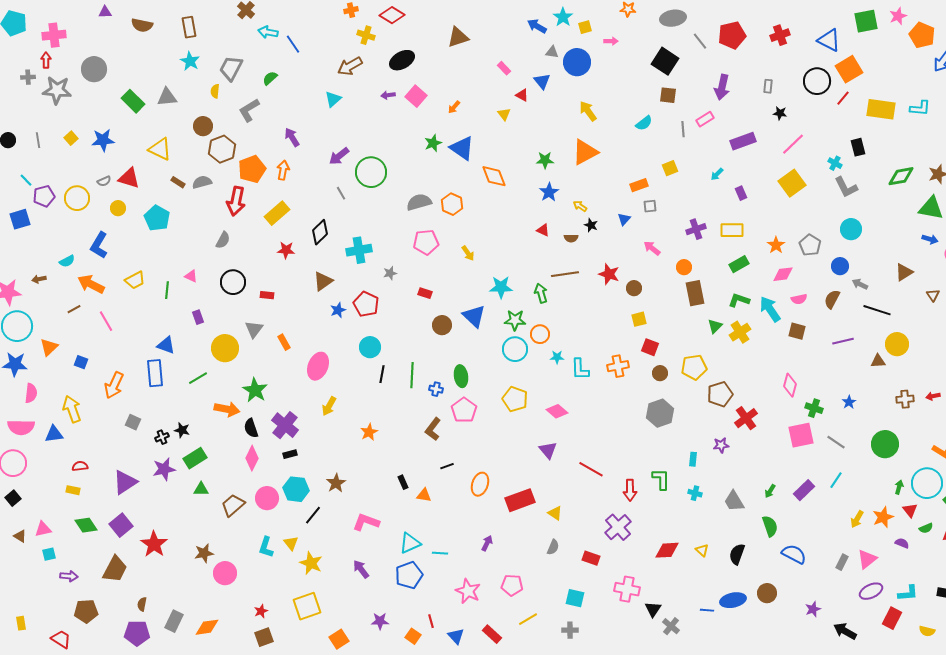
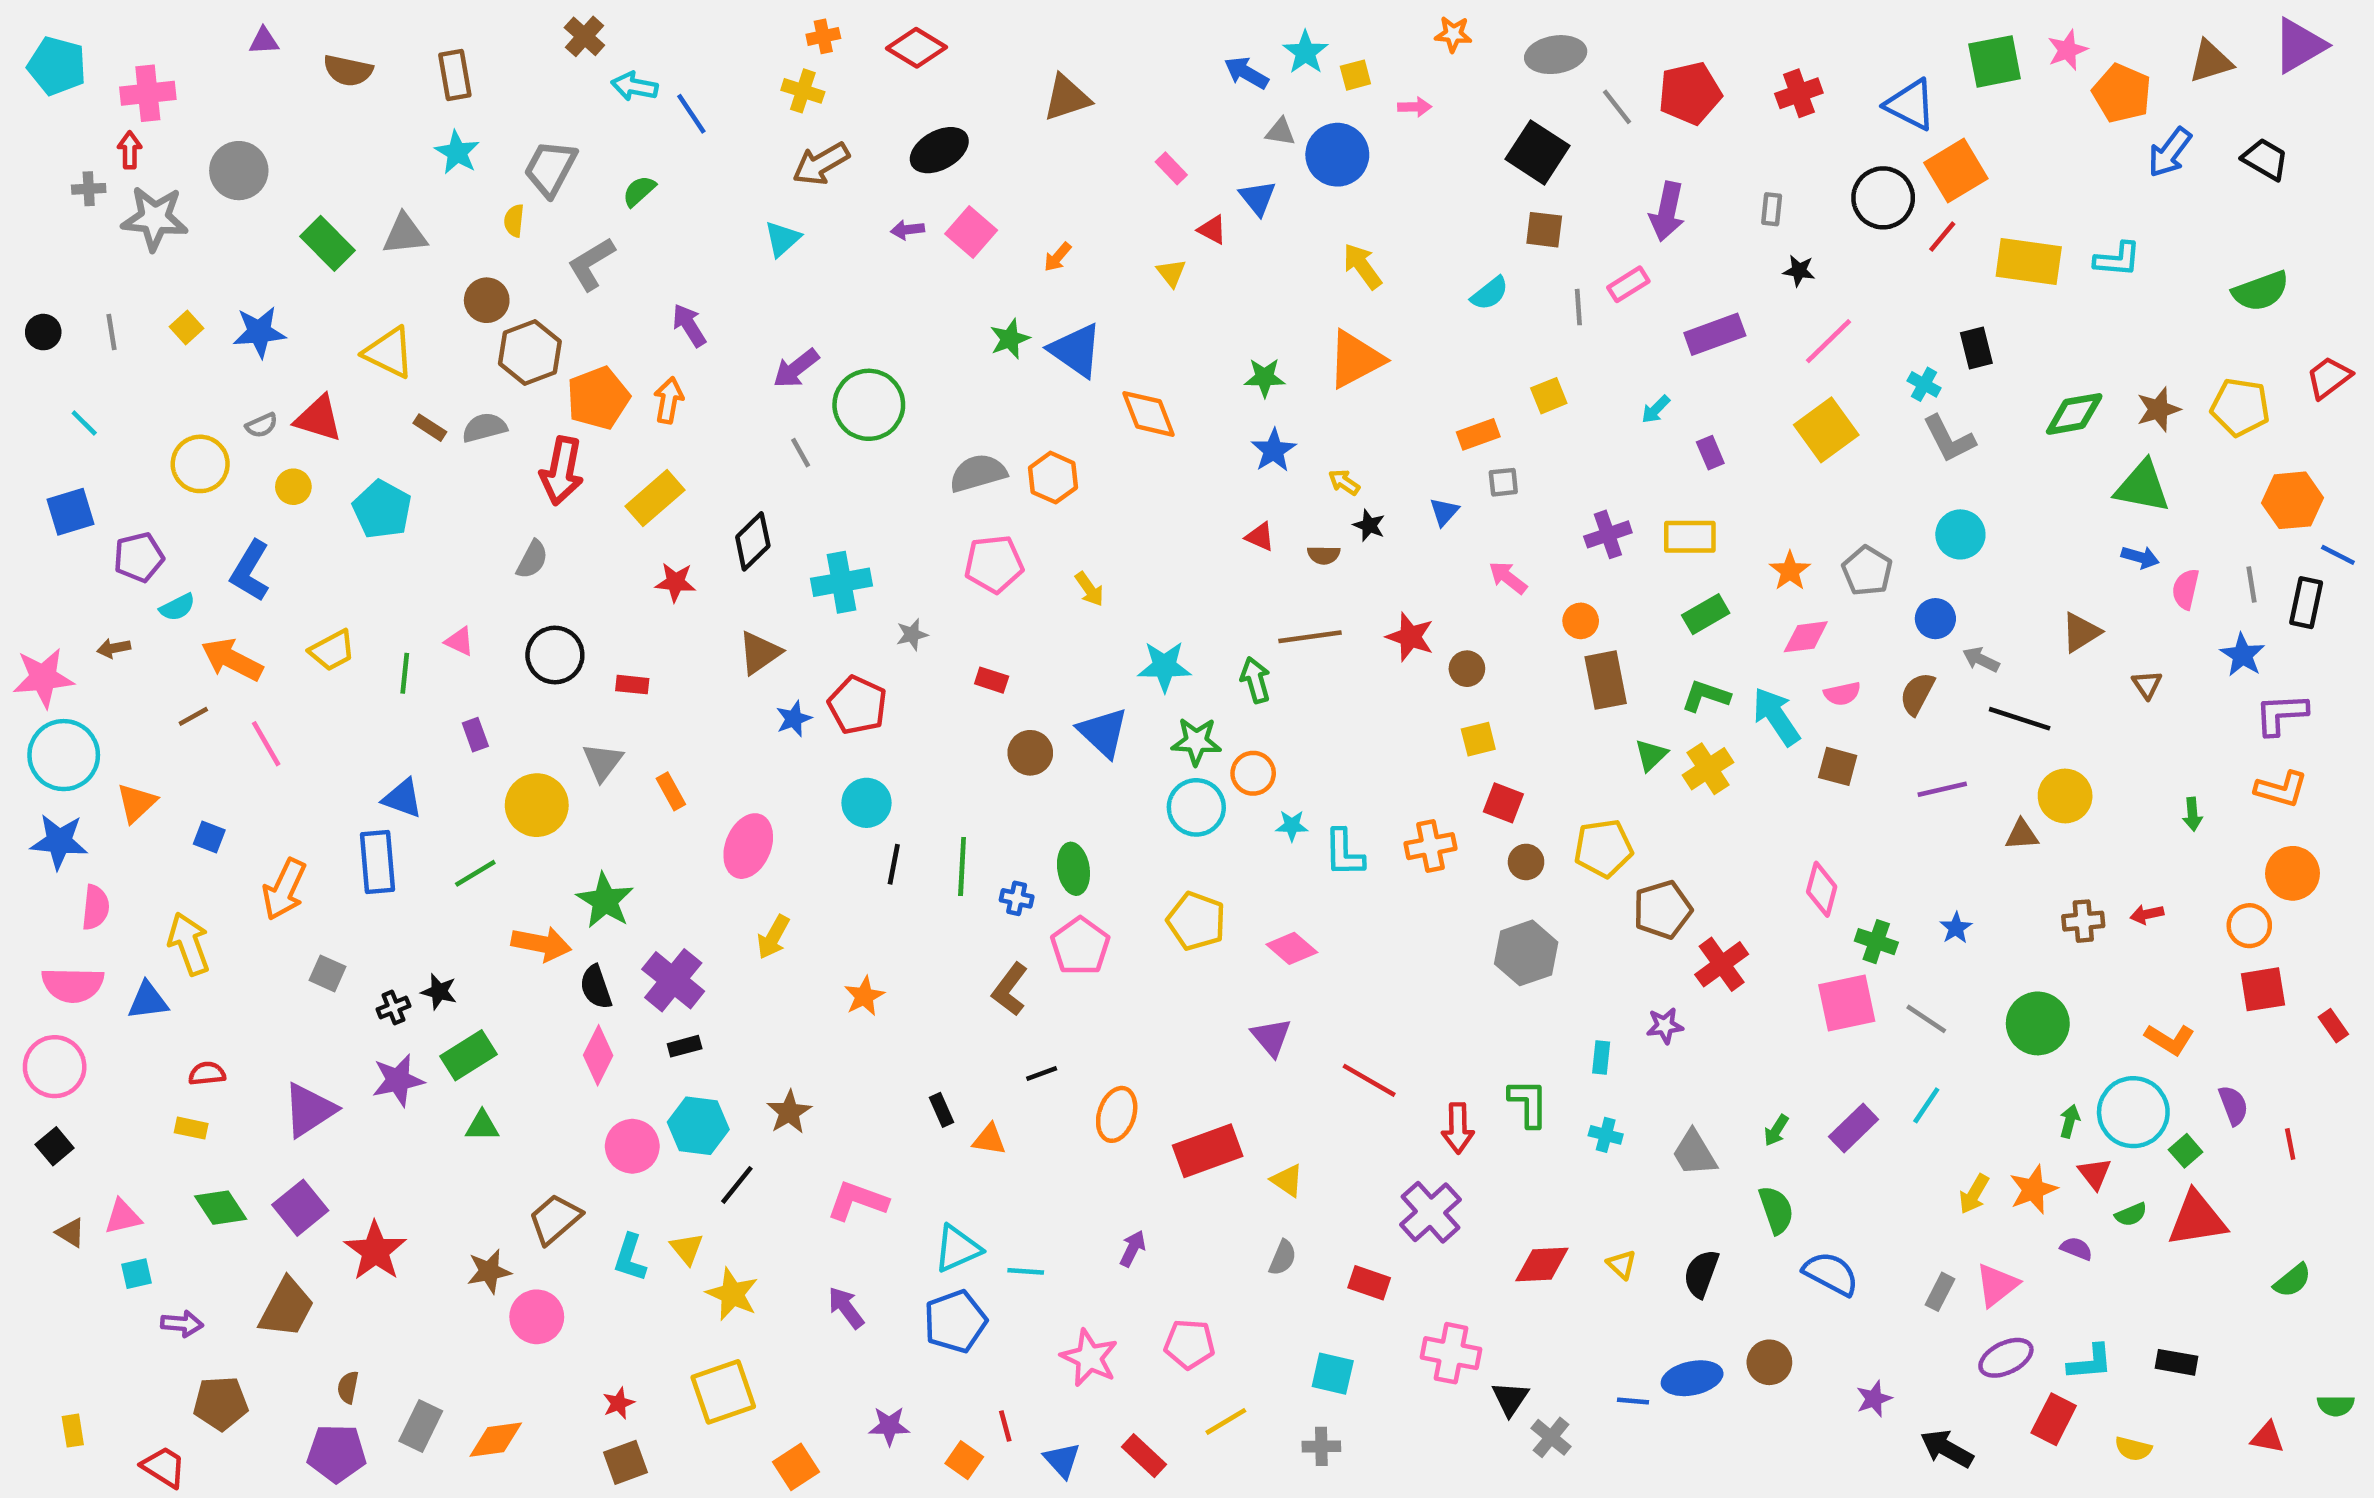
yellow cross: (366, 35) -> (803, 91), moved
purple pentagon: (44, 196) -> (139, 557), moved
brown trapezoid: (233, 505) -> (555, 1219), moved

